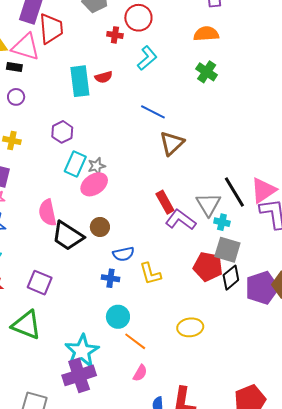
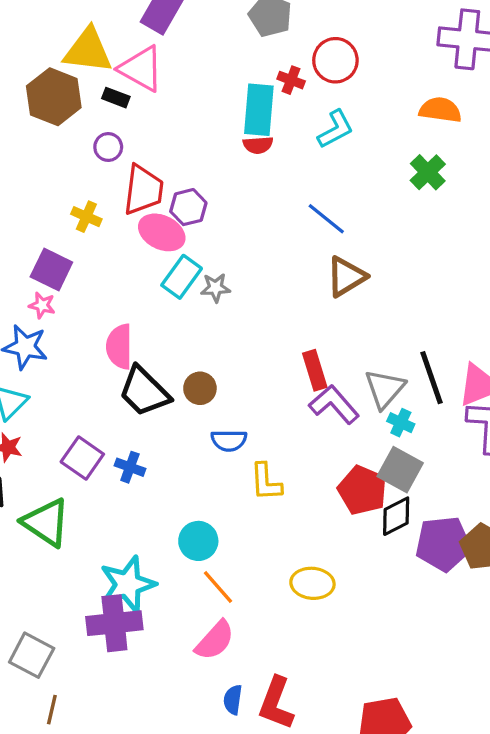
red trapezoid: (51, 29) -> (143, 190), moved
cyan rectangle: (80, 81) -> (259, 110), moved
purple hexagon: (62, 132) -> (188, 207), moved
pink ellipse: (94, 184) -> (162, 232), moved, turned 48
blue cross: (111, 278) -> (130, 467), moved
pink semicircle: (140, 373) -> (215, 640), size x1.5

